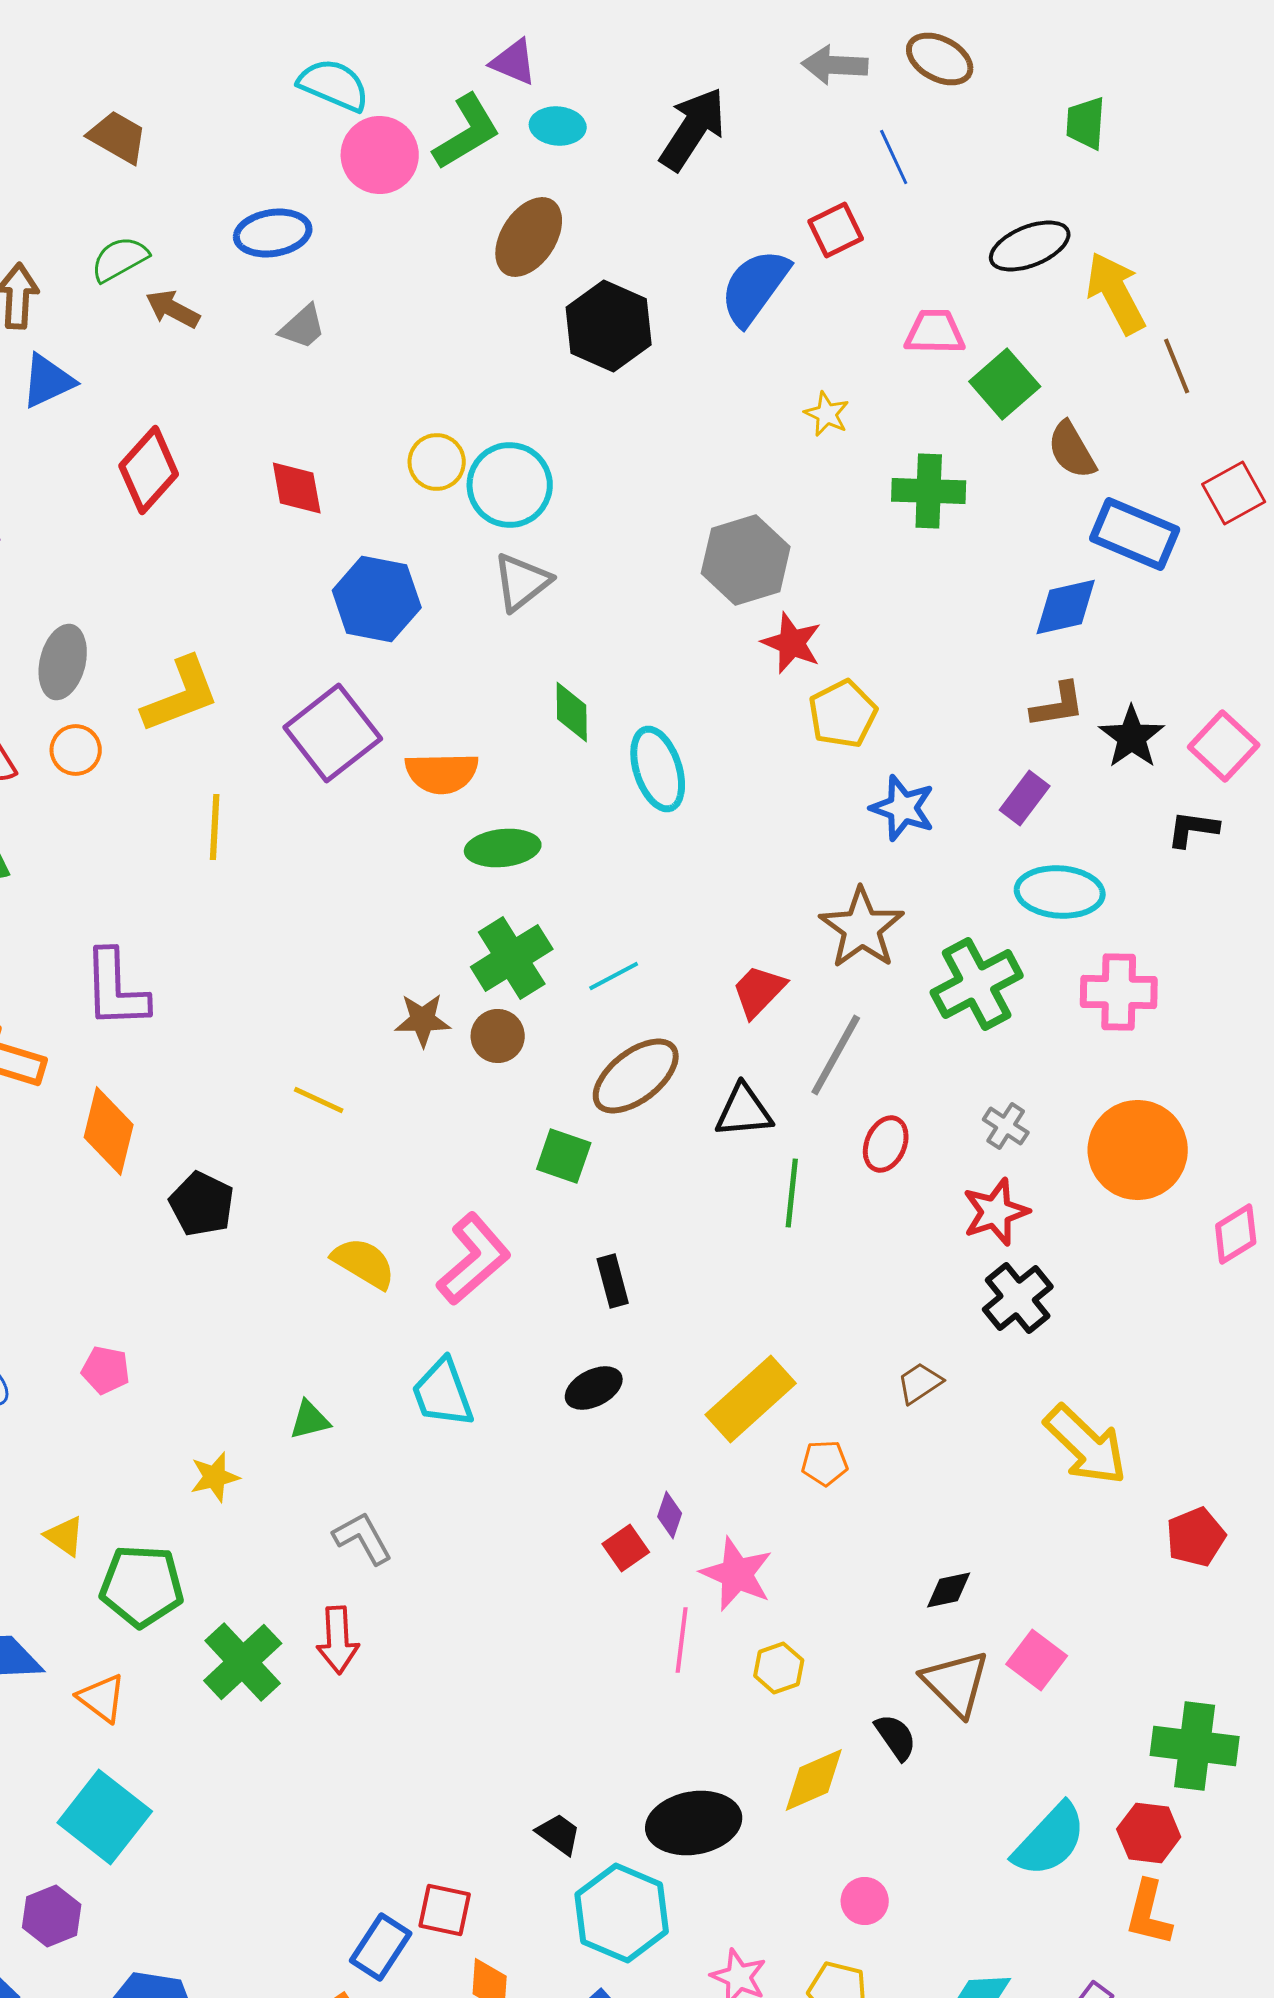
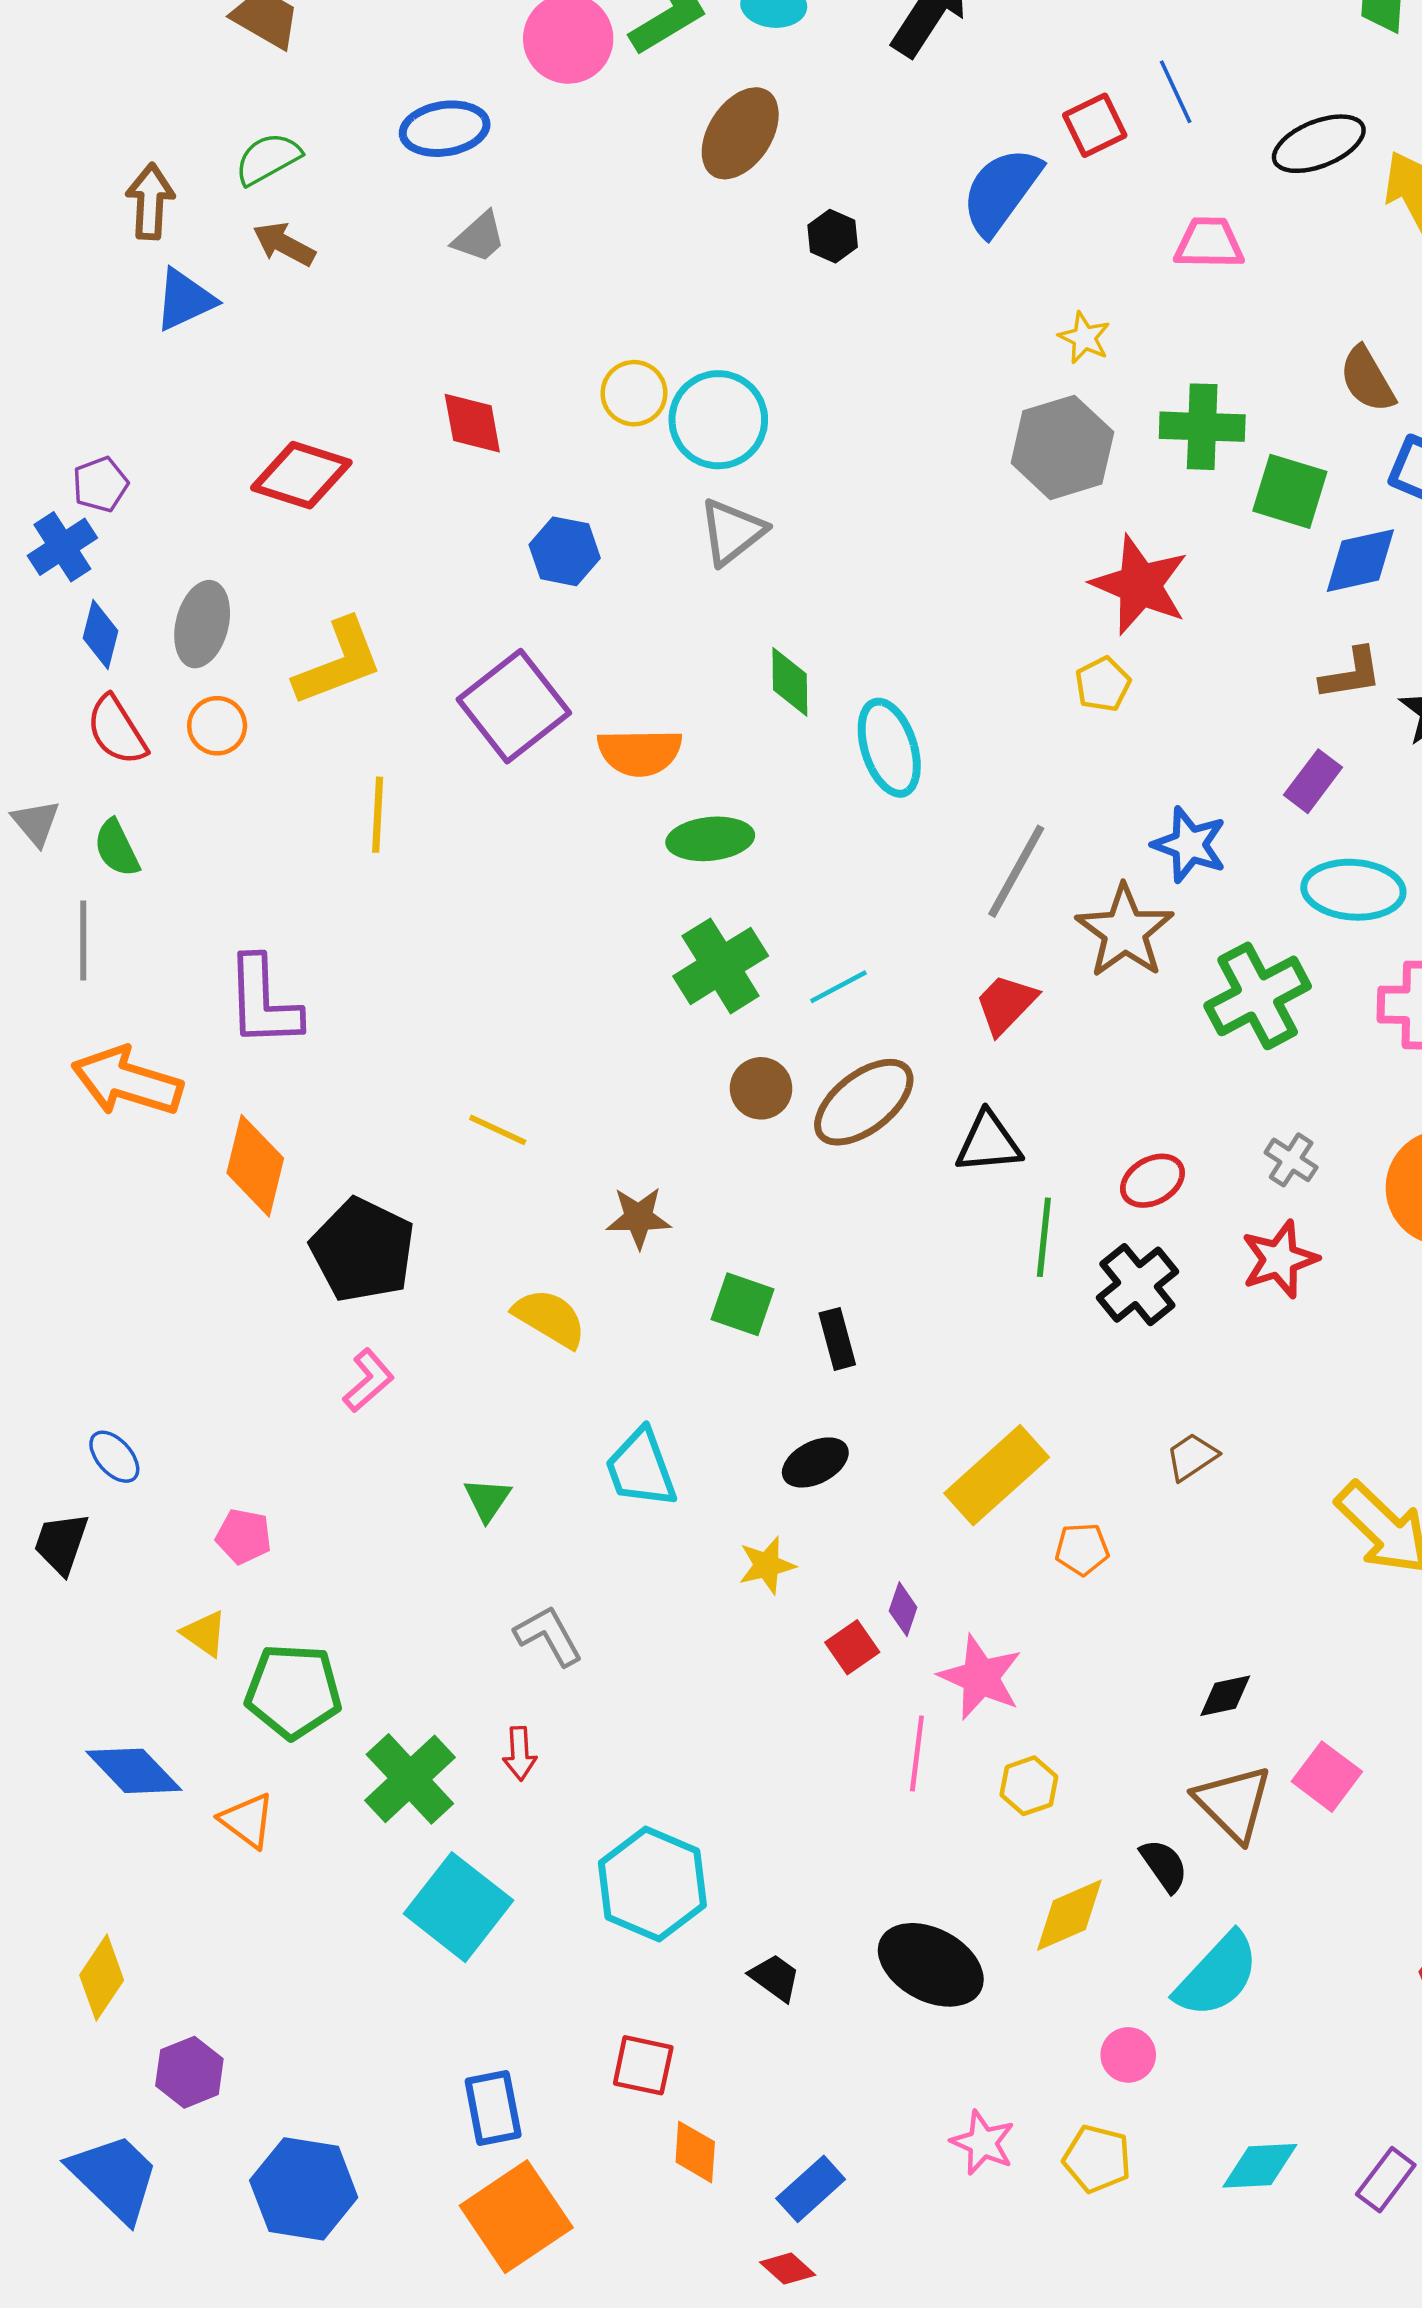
blue line: (894, 157) -> (1176, 92), moved
brown arrow: (173, 309) -> (284, 244), moved
black hexagon: (609, 326) -> (833, 236), size x0.5
green square: (1005, 384) -> (1290, 491), moved, turned -32
red diamond: (149, 470) -> (301, 475), moved, turned 66
gray hexagon: (746, 560) -> (1062, 447), moved
blue hexagon: (377, 599) -> (565, 551), size x0.7
red star: (792, 643) -> (1140, 585), moved, size x1.4
yellow pentagon: (843, 714) -> (1103, 684), size x0.7
blue star: (903, 808) -> (1189, 845), moved
brown star: (423, 1020) -> (639, 1218), moved
brown circle: (498, 1036) -> (761, 1088), moved
gray line: (836, 1055) -> (1016, 871), moved
red ellipse: (886, 1144) -> (1152, 1181), turned 38
green square: (564, 1156) -> (743, 1304), moved
black pentagon: (202, 1204) -> (363, 1250), size x1.4
pink L-shape: (474, 1259) -> (368, 1381), moved, size x0.6
black cross: (1018, 1298) -> (1137, 1285), moved
pink pentagon: (106, 1370) -> (244, 1536), moved
green triangle: (310, 1420) -> (487, 1499), turned -42
yellow star: (215, 1477) -> (767, 1565), moved
red arrow: (338, 1640) -> (520, 1754), size x0.7
cyan square: (105, 1817) -> (458, 1907), moved
black ellipse: (694, 1823) -> (931, 1965), turned 38
cyan semicircle: (1050, 1840) -> (1217, 1975), moved
cyan hexagon: (622, 1913) -> (652, 1884), moved
blue rectangle: (381, 1947) -> (493, 2108), moved, turned -44

